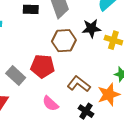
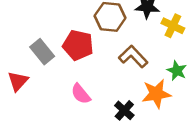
brown L-shape: (79, 84) -> (133, 57), moved

